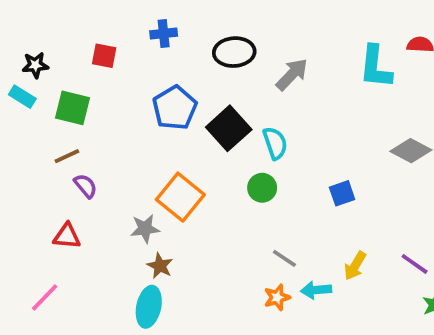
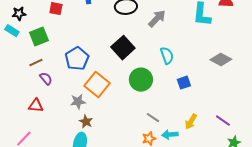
green square: (72, 108) -> (39, 37), turned -36
blue pentagon: (175, 108) -> (77, 59), moved
cyan semicircle: (275, 143) -> (167, 56), moved
green circle: (262, 188) -> (141, 80), size x1.5

